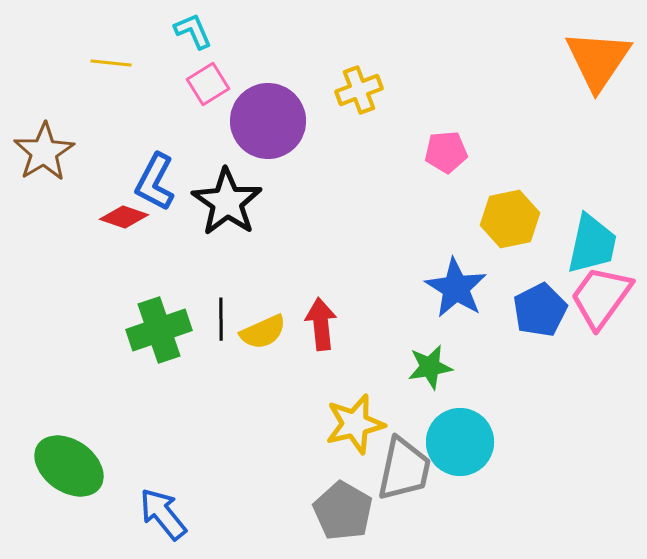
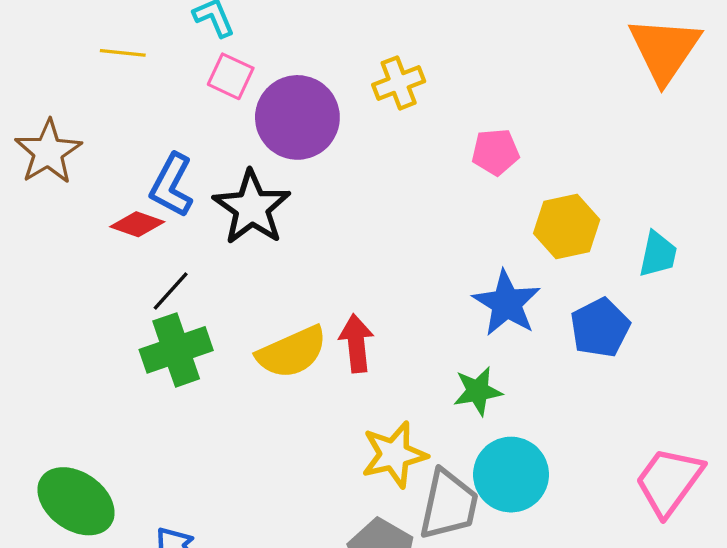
pink square: (208, 84) -> (231, 76), turned -33
cyan trapezoid: (592, 244) -> (658, 254), size x0.7
pink trapezoid: (601, 297) -> (669, 481), moved
black line: (221, 319) -> (171, 291), moved, turned 42
yellow semicircle: (263, 332) -> (292, 352), size x1.4

